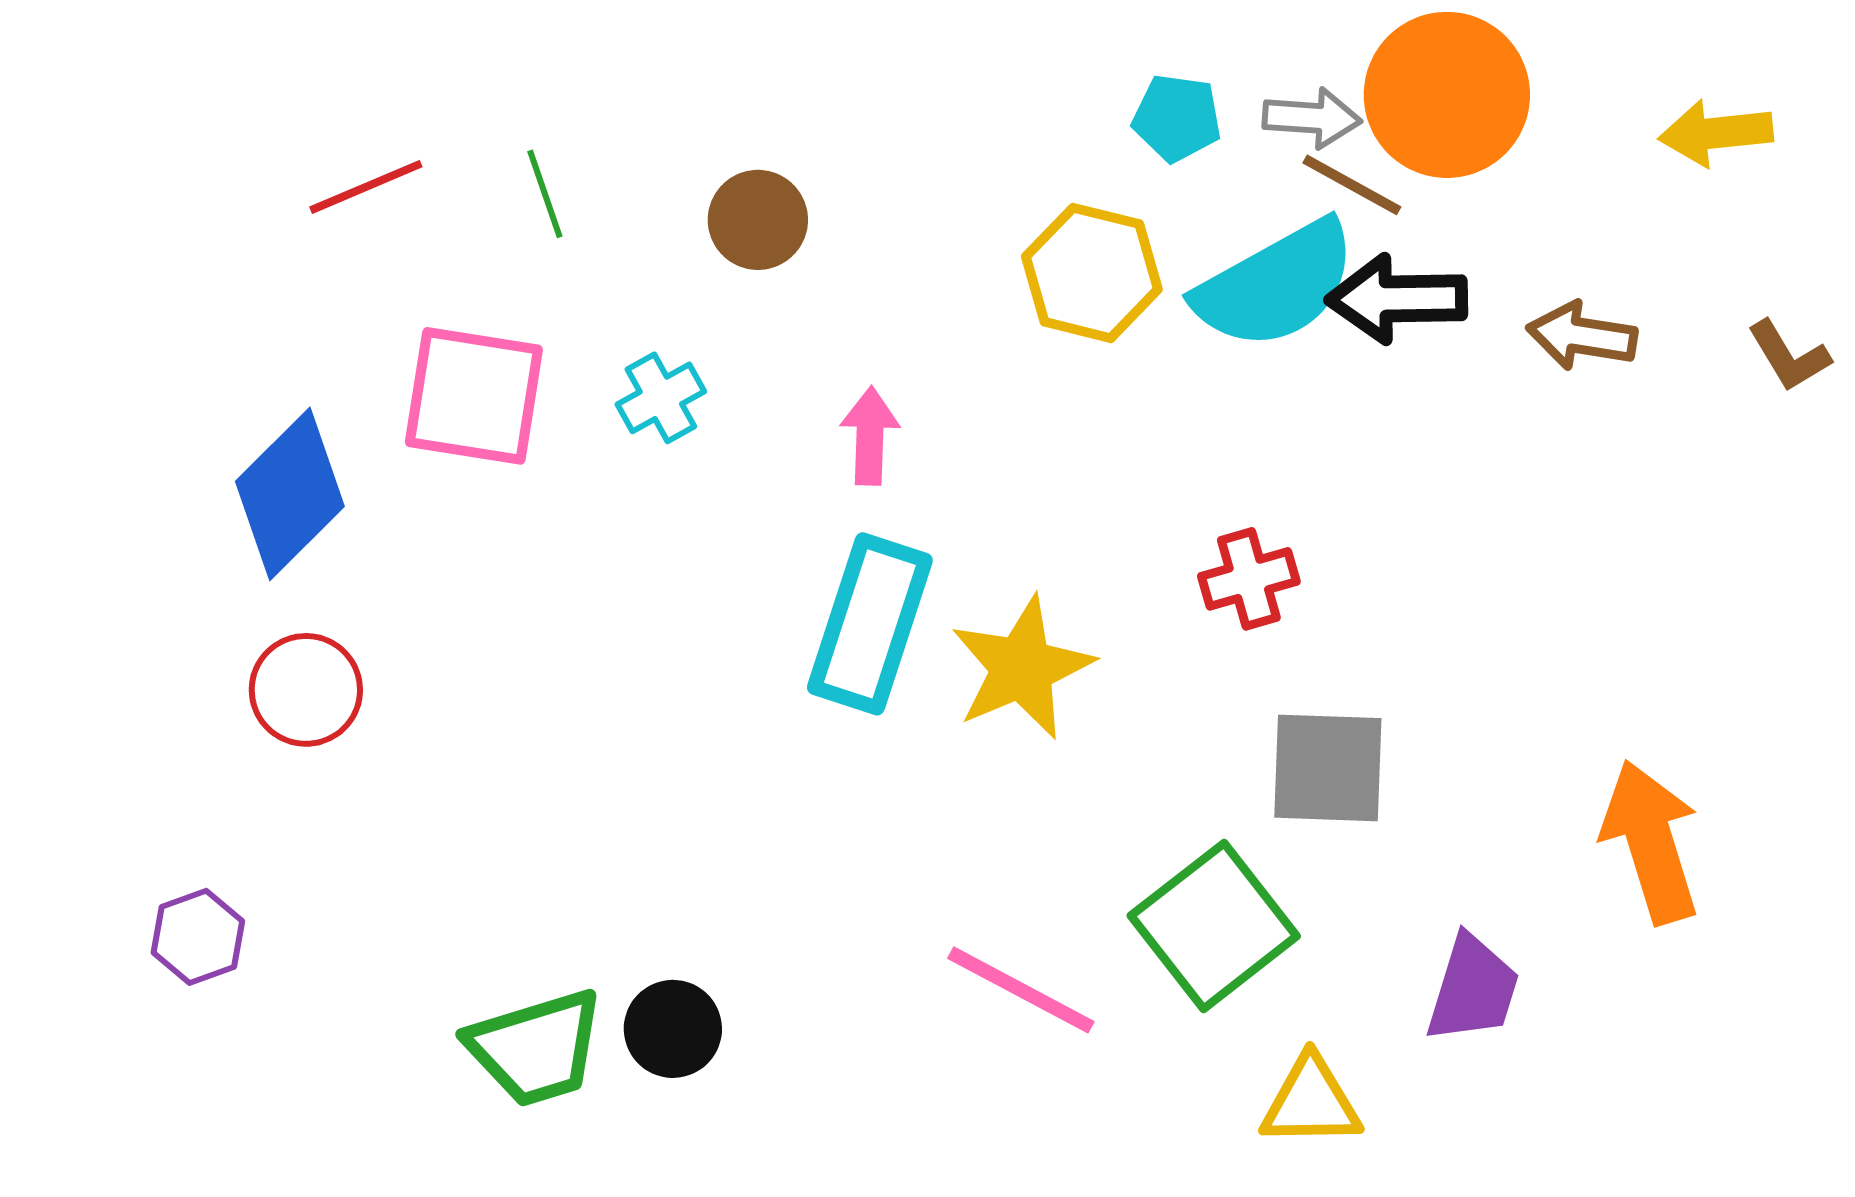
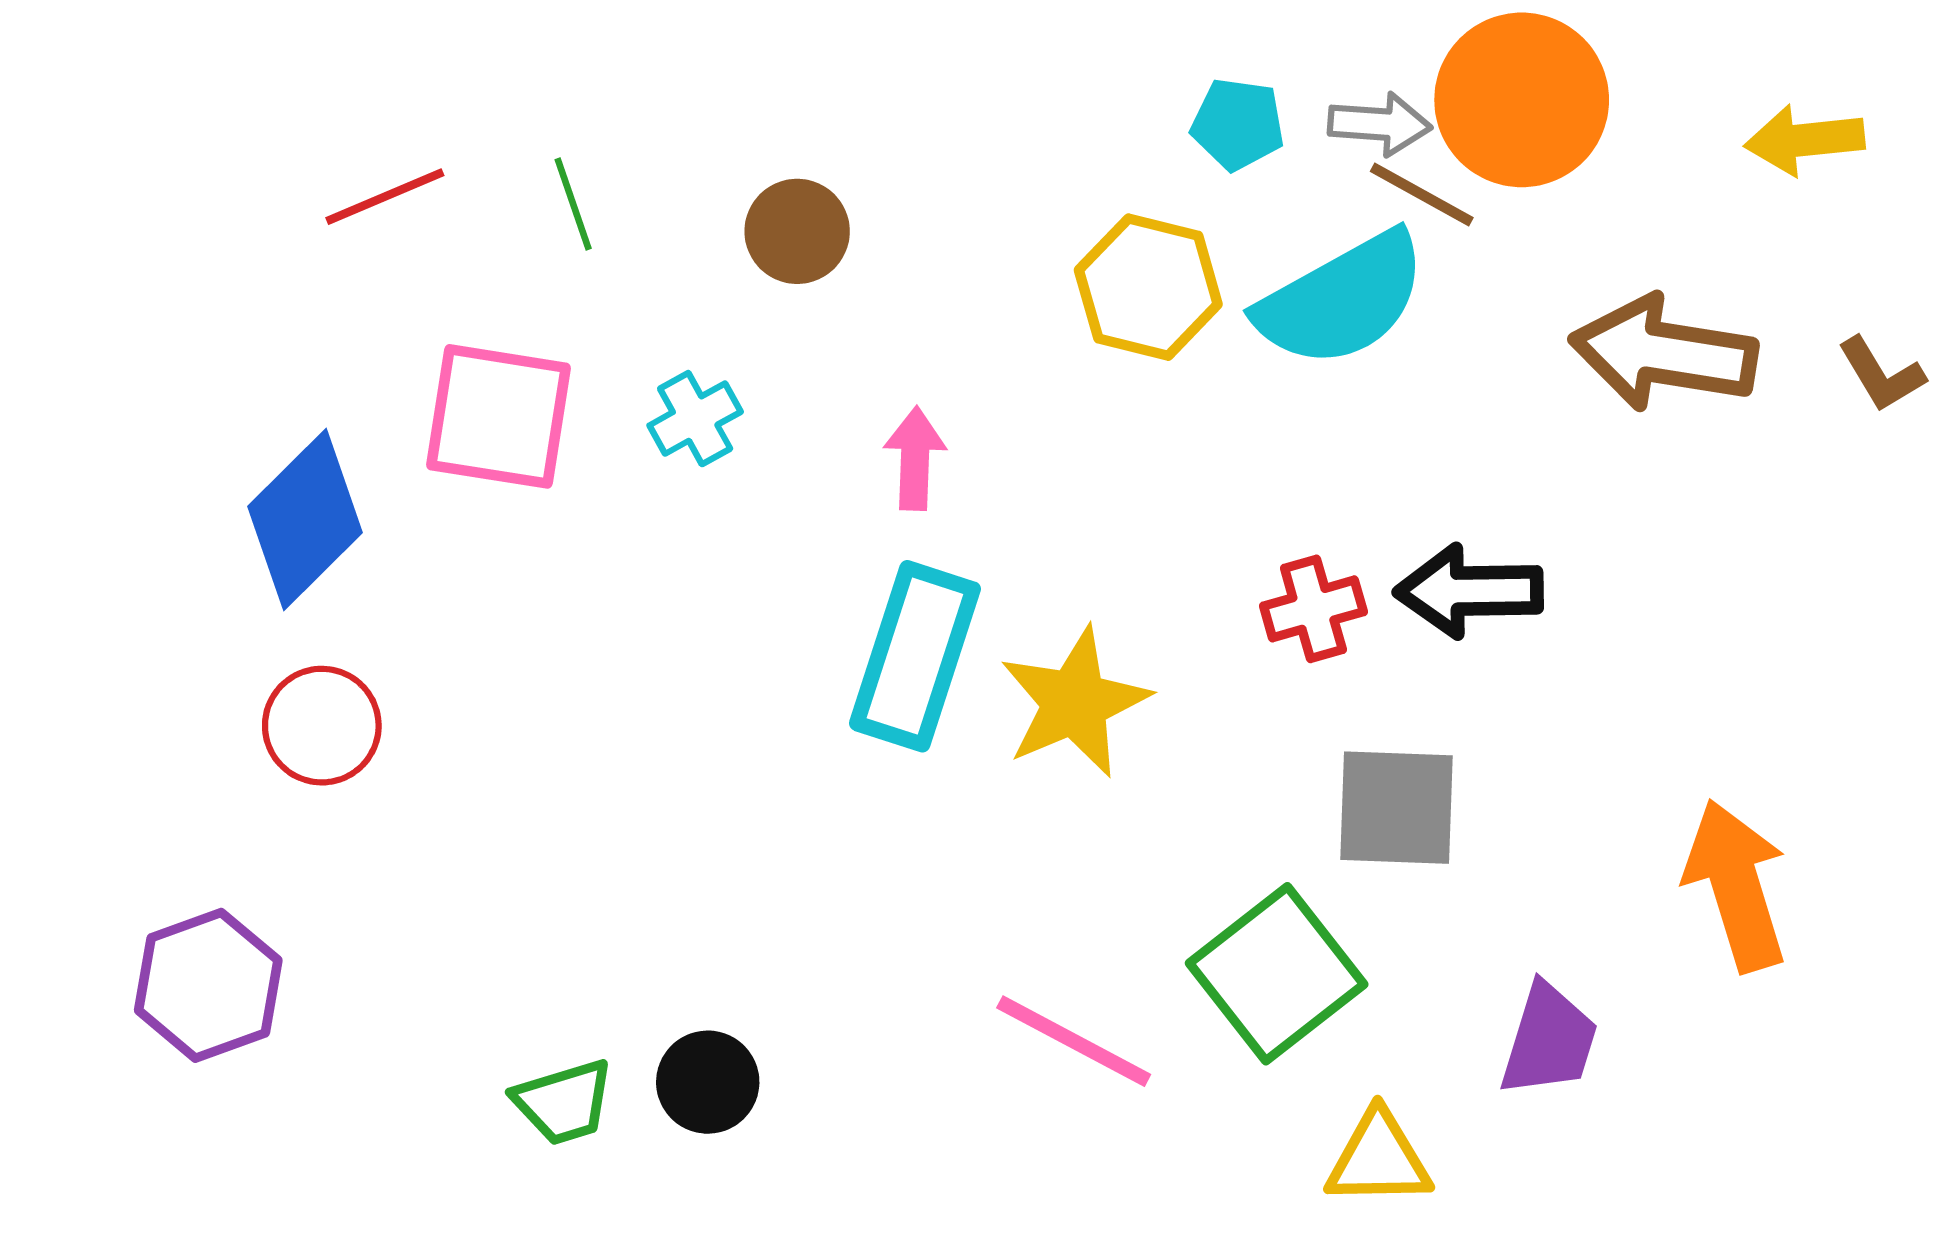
black arrow: (1397, 299) -> (1469, 591), moved
brown arrow: (1582, 336) -> (1664, 353), size x1.6
purple hexagon: (198, 937) -> (208, 985), size x1.5
green trapezoid: (536, 1048) -> (564, 1102), size x0.7

